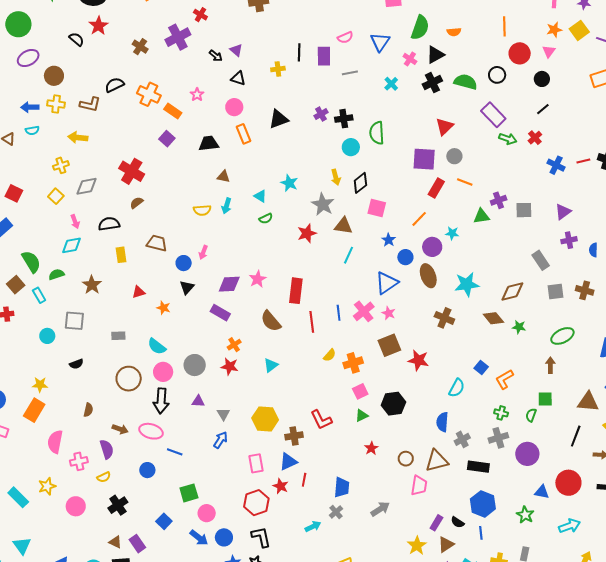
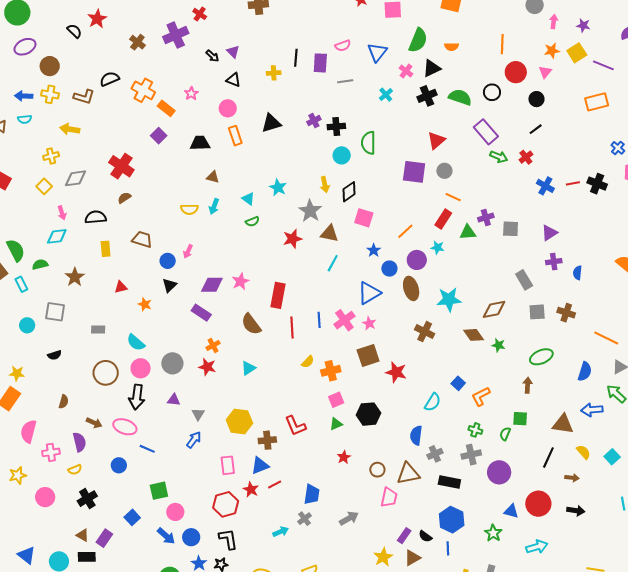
red rectangle: (436, 188) -> (443, 219), moved
red line: (304, 480) -> (275, 485), turned 48
purple rectangle: (137, 544) -> (104, 538), turned 66

